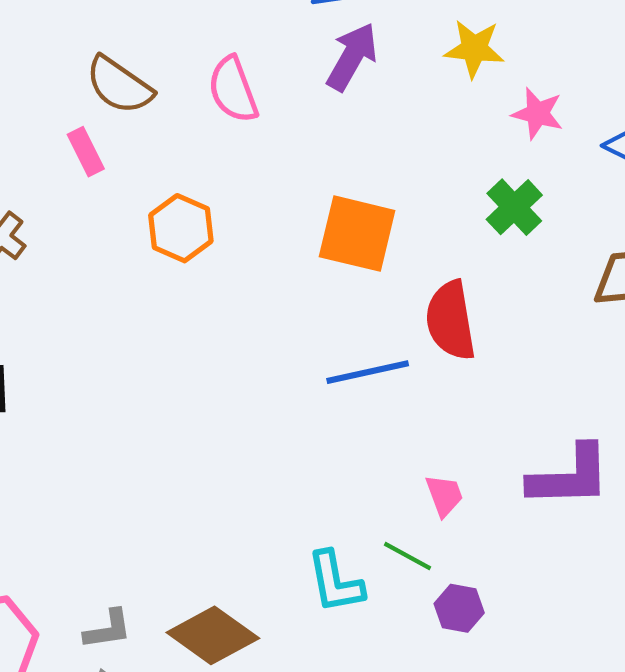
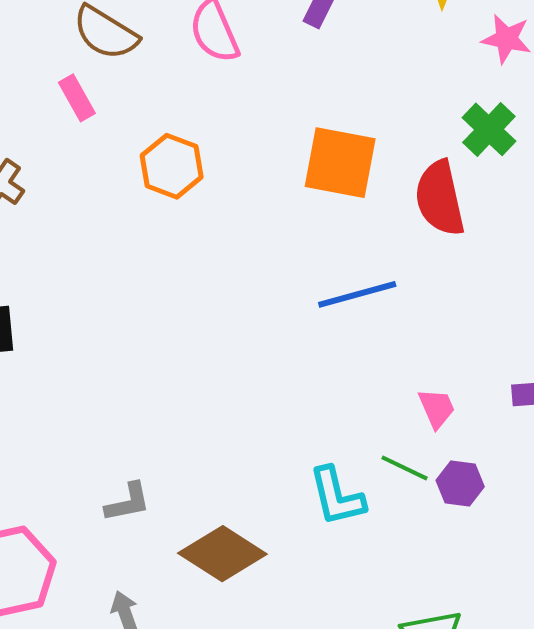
red semicircle: (451, 320) -> (440, 198), moved
purple hexagon: (459, 608) -> (460, 483), moved
gray L-shape: (108, 629) -> (128, 502), moved

